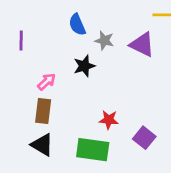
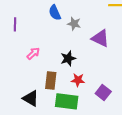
purple triangle: (142, 45) -> (100, 38), moved
black star: (84, 66) -> (68, 58), moved
brown rectangle: (43, 111) -> (51, 80), moved

